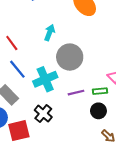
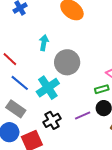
purple line: (76, 93) -> (83, 115), moved
black cross: (43, 114) -> (52, 120), turned 30

